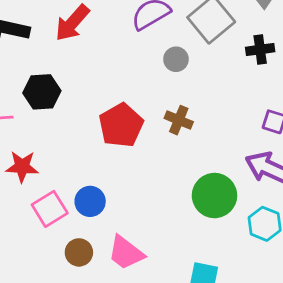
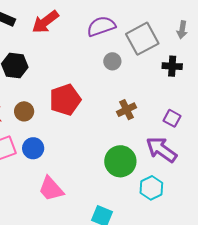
brown cross: (179, 120) -> (127, 110), moved, turned 30
brown circle: (79, 252) -> (24, 111), moved

